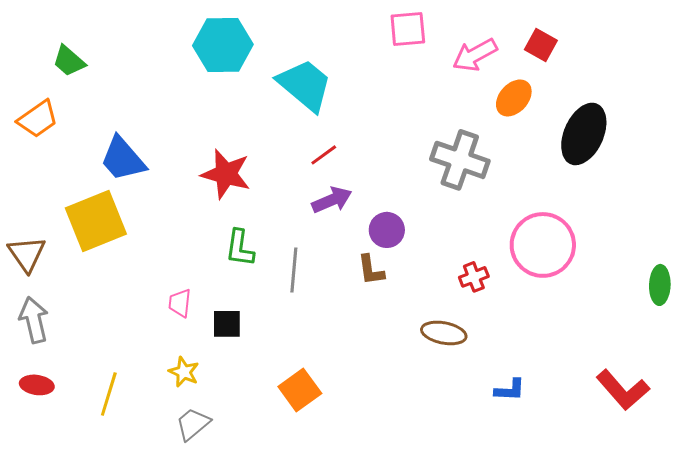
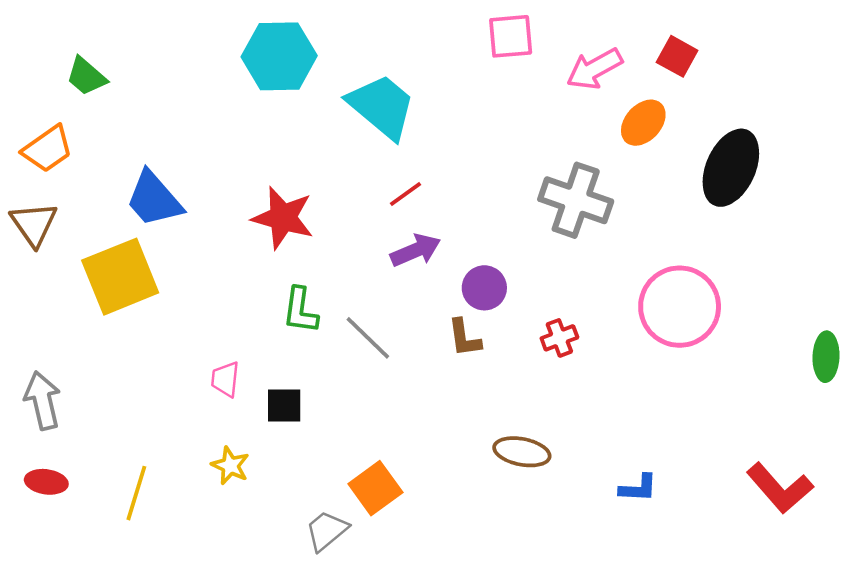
brown triangle: (27, 254) -> (34, 224), moved
gray line: (294, 270) -> (368, 338), turned -51
red cross: (474, 277) -> (559, 338), moved
brown ellipse: (444, 333) -> (522, 452), moved
gray trapezoid: (193, 424) -> (327, 531), moved

